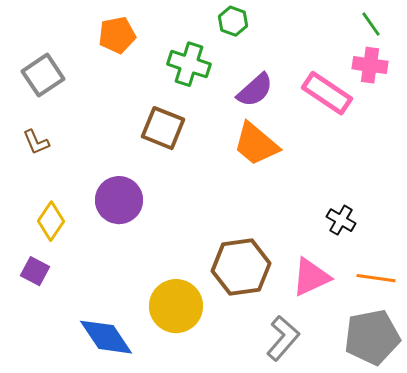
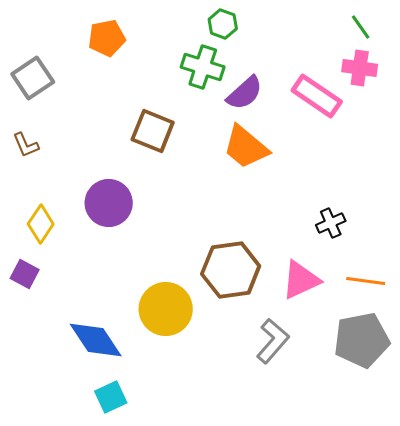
green cross: (189, 64) -> (203, 67), moved
black cross: (341, 220) -> (331, 223), turned 36

